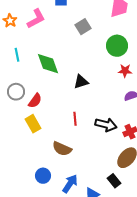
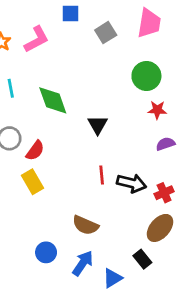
gray square: (83, 27) -> (106, 33), moved
black triangle: (81, 82) -> (98, 125), turned -42
red line: (75, 119) -> (102, 175), moved
brown semicircle: (62, 149) -> (85, 225), moved

